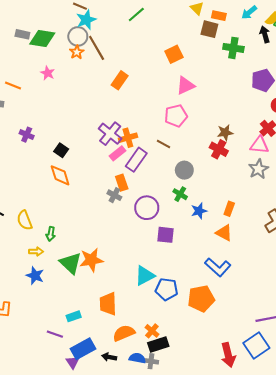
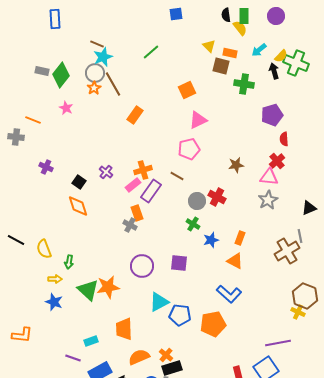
green diamond: (42, 39) -> (61, 75), turned -60
purple cross: (110, 134) -> (106, 172), moved, size x0.6
red cross: (219, 149) -> (217, 197), moved
purple circle: (147, 208) -> (142, 266), moved

